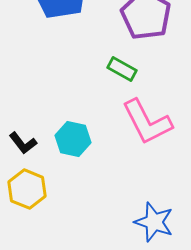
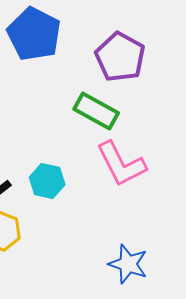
green rectangle: (122, 69) -> (96, 111), size x1.5

